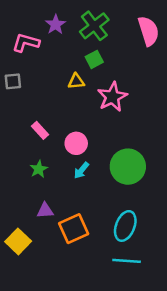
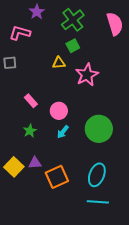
purple star: (56, 25) -> (37, 12), moved
yellow square: (18, 241) -> (14, 167), moved

